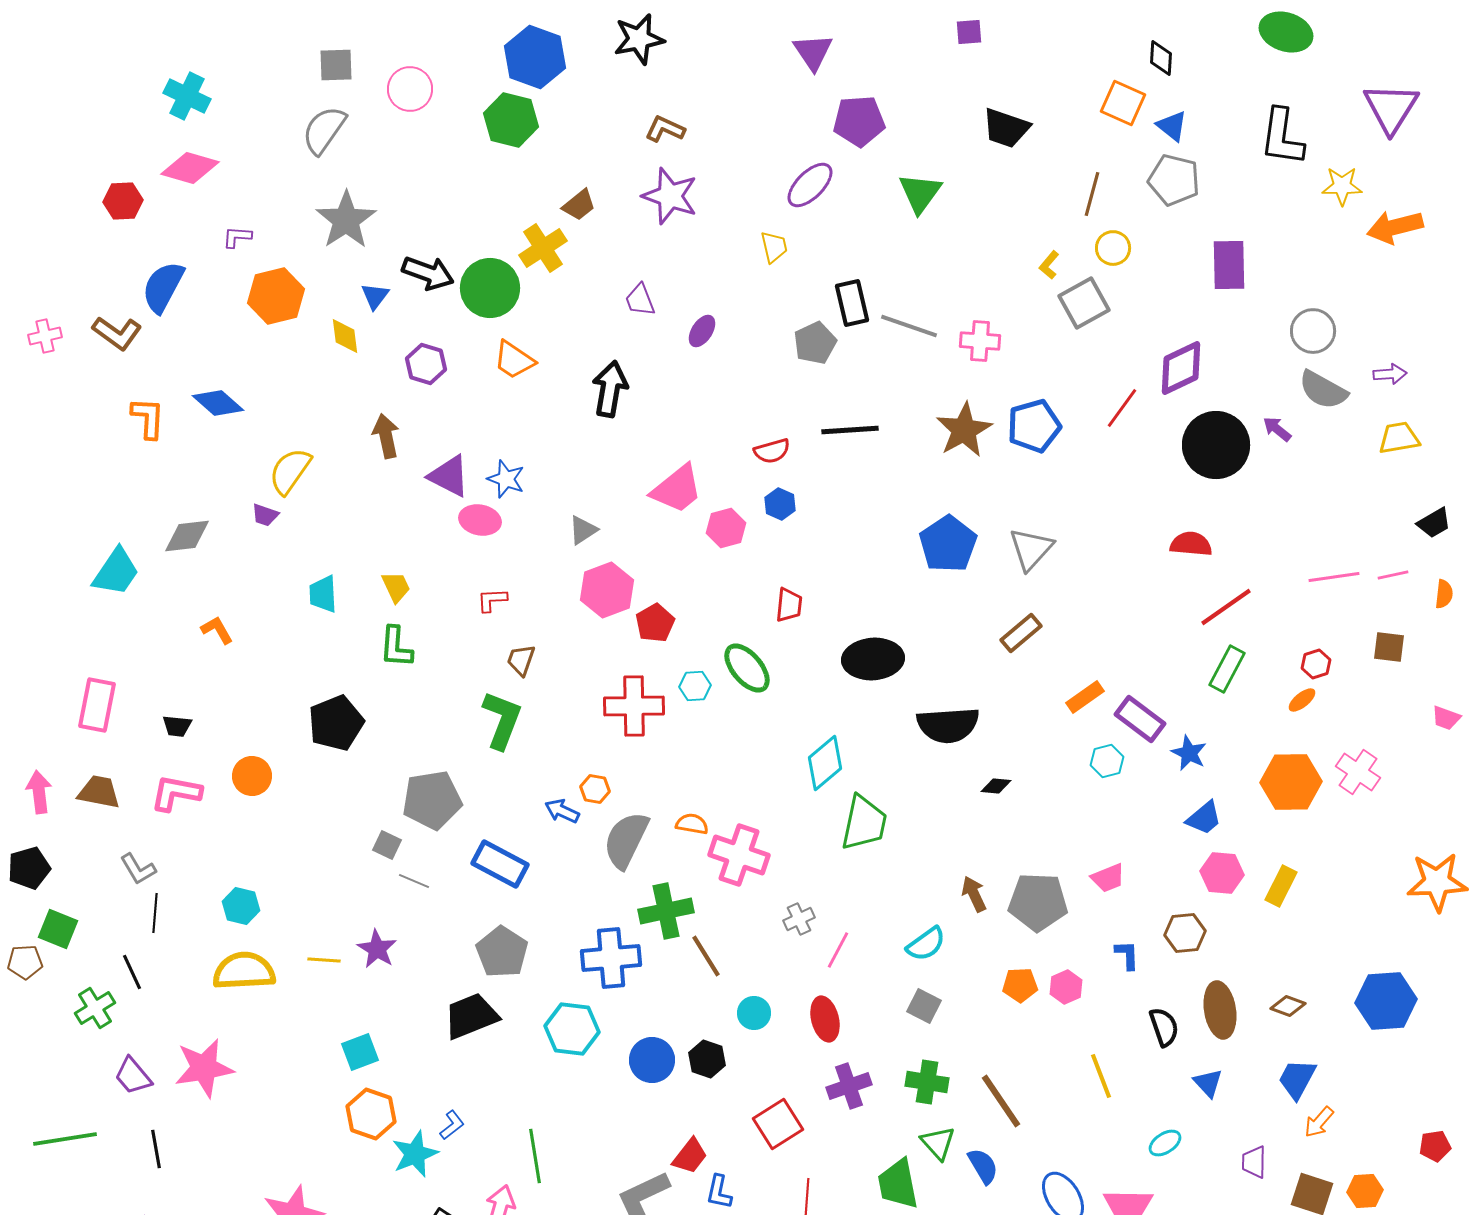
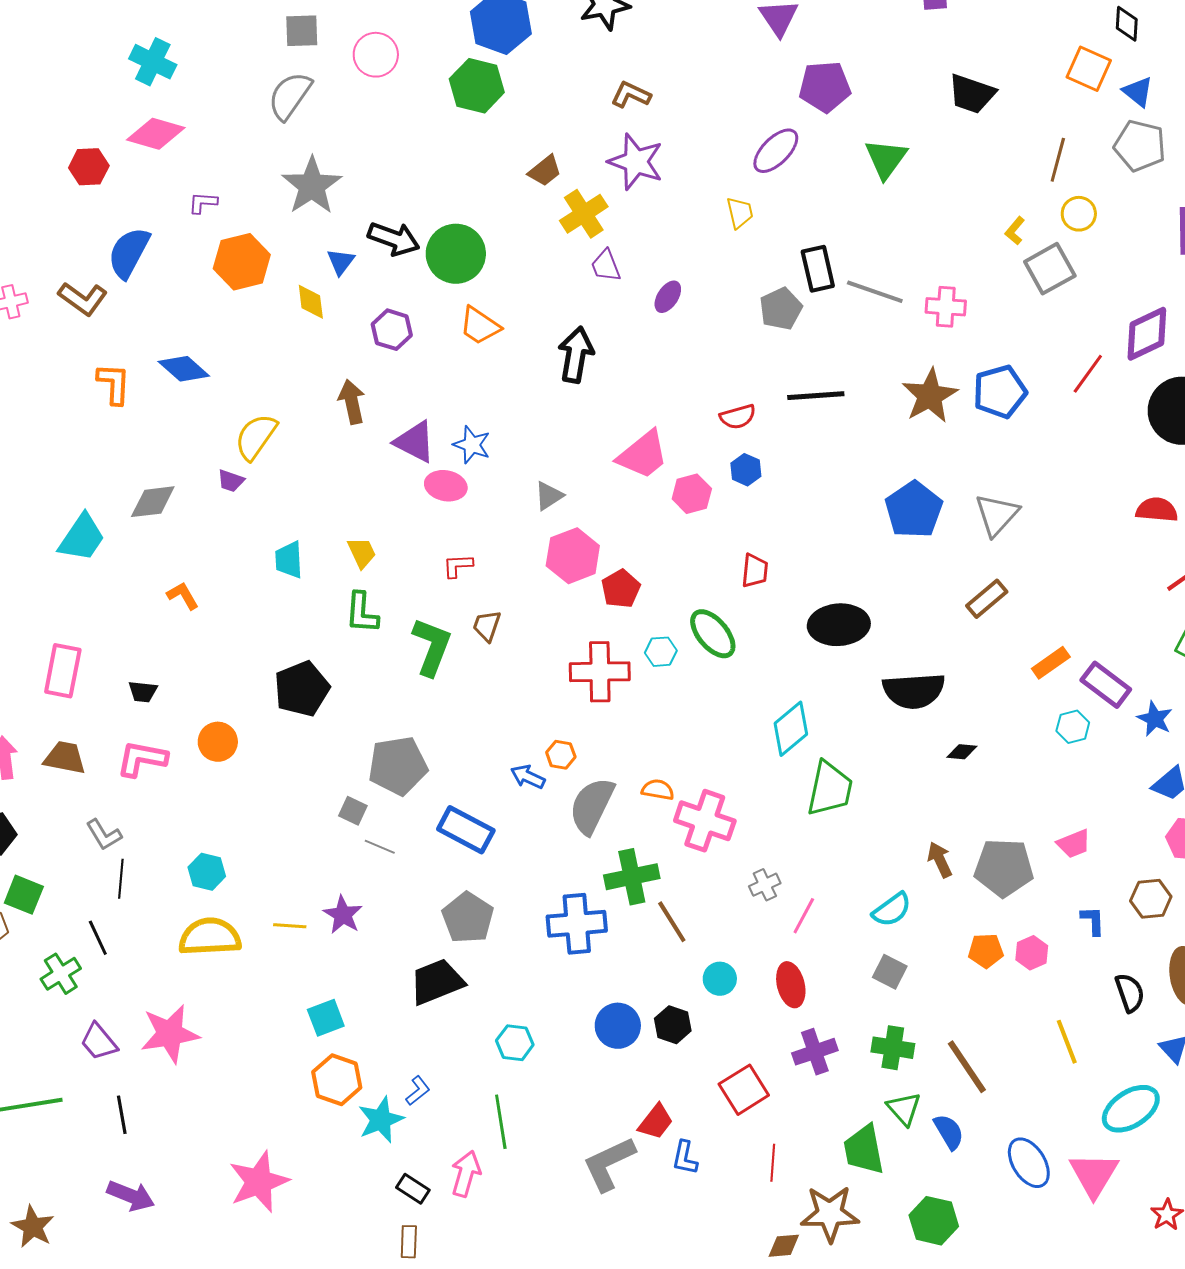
yellow cross: (543, 248) -> (584, 214), moved
green L-shape: (502, 720) -> (432, 647), moved
cyan hexagon: (572, 1029) -> (515, 1043), moved, size x0.7
cyan ellipse: (1165, 1143) -> (1131, 1109), size x1.8

